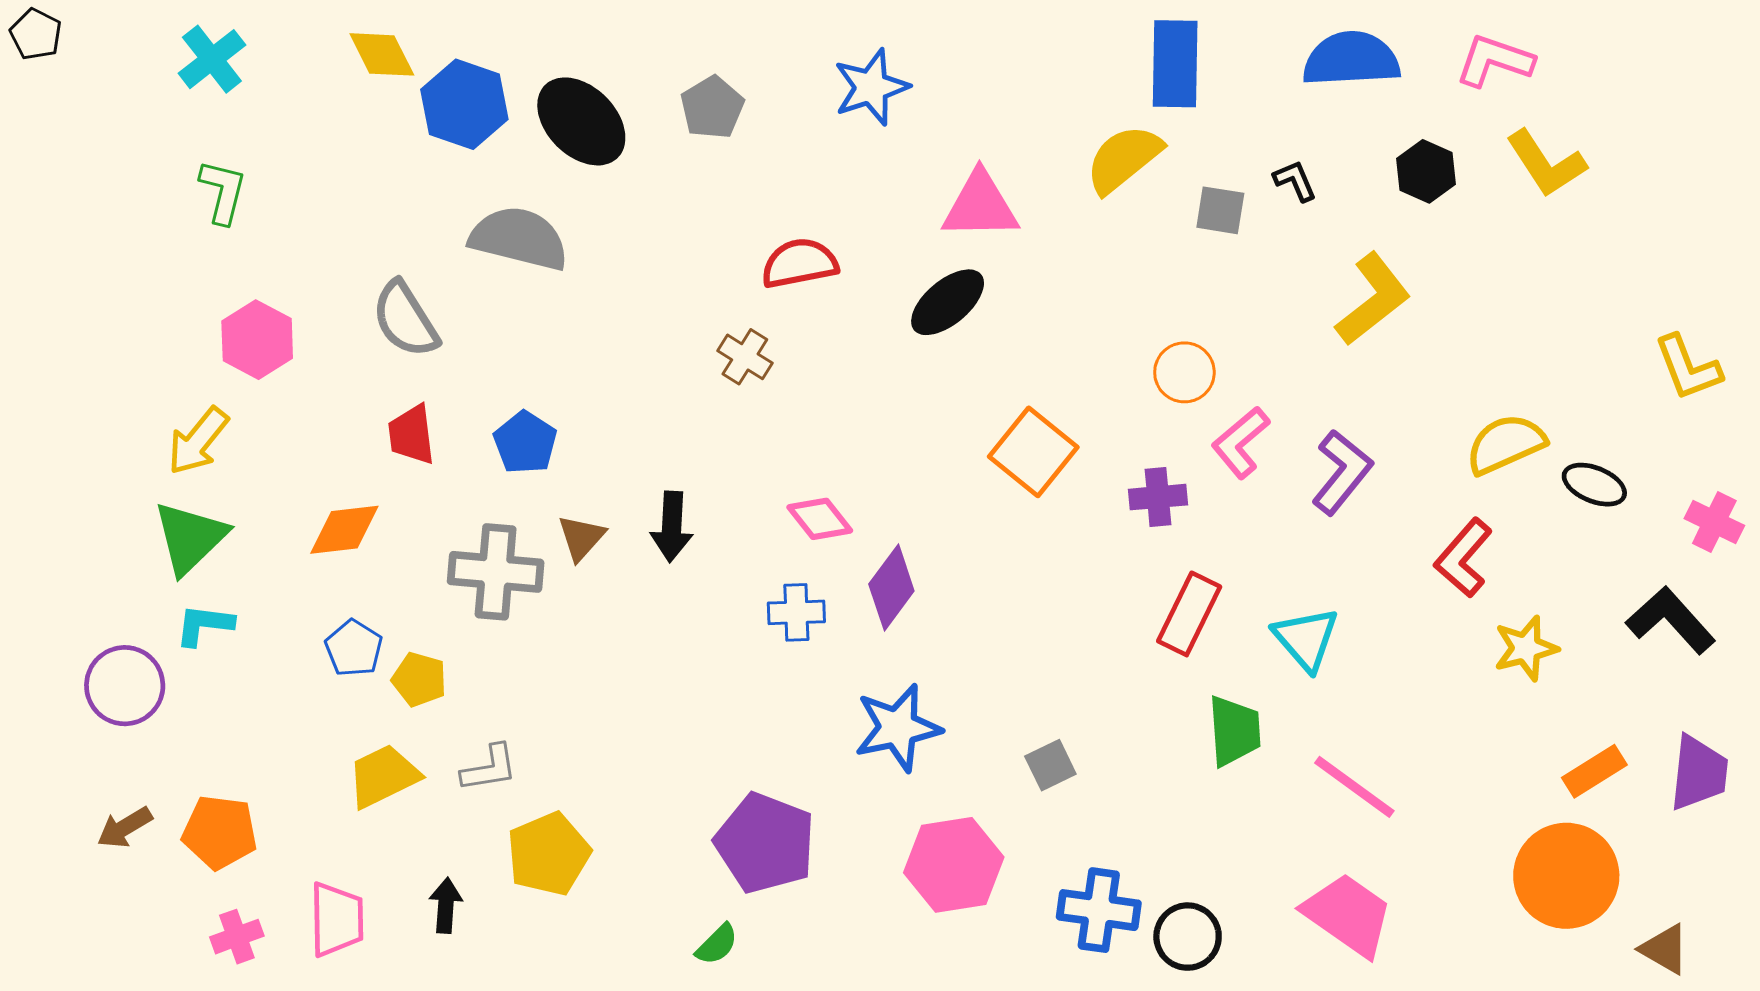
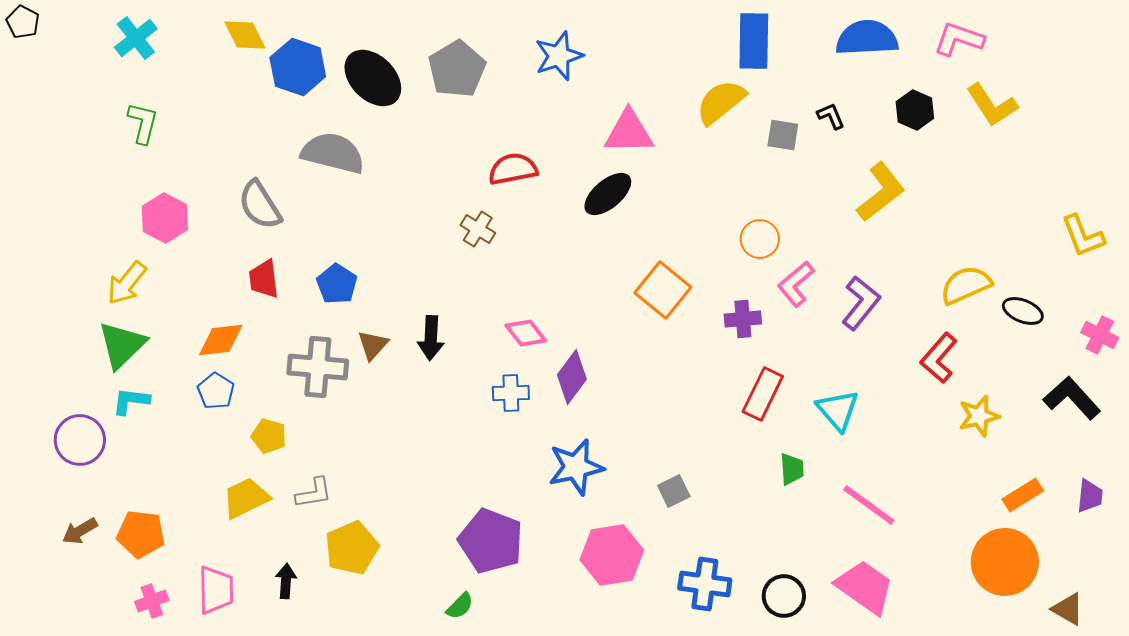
gray pentagon: (712, 107) -> (457, 69), size x1.4
blue pentagon: (354, 648) -> (216, 391), moved
green trapezoid: (1234, 731) -> (792, 469), size x0.7
purple trapezoid: (1699, 773) -> (1090, 496), size x0.7
black circle: (1188, 937) -> (784, 596), moved

